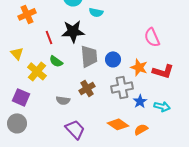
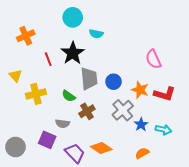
black star: (73, 31) -> (73, 53), turned -30
green semicircle: (56, 61) -> (69, 96), moved
yellow cross: (37, 71) -> (36, 94), turned 36
gray cross: (122, 87) -> (123, 110), turned -30
purple square: (21, 97) -> (47, 140), moved
orange diamond: (118, 124) -> (101, 148), moved

